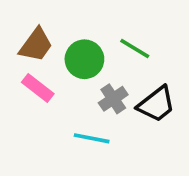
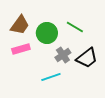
pink rectangle: (38, 88) -> (21, 49), turned -54
cyan line: (92, 138) -> (51, 77), turned -30

